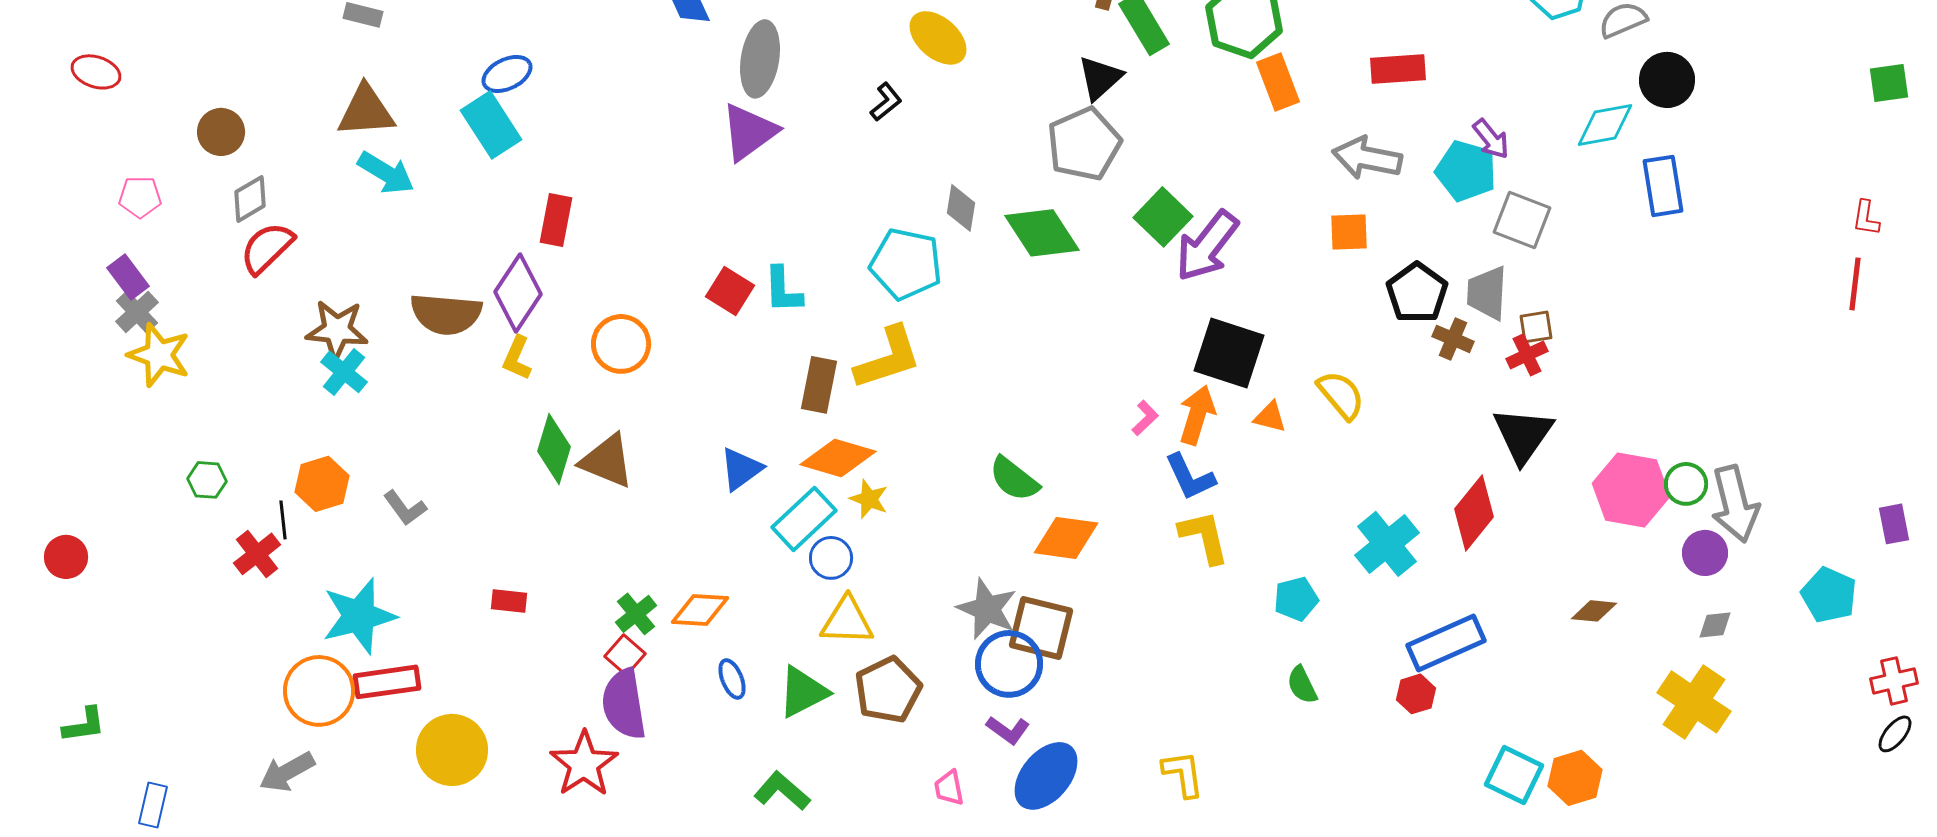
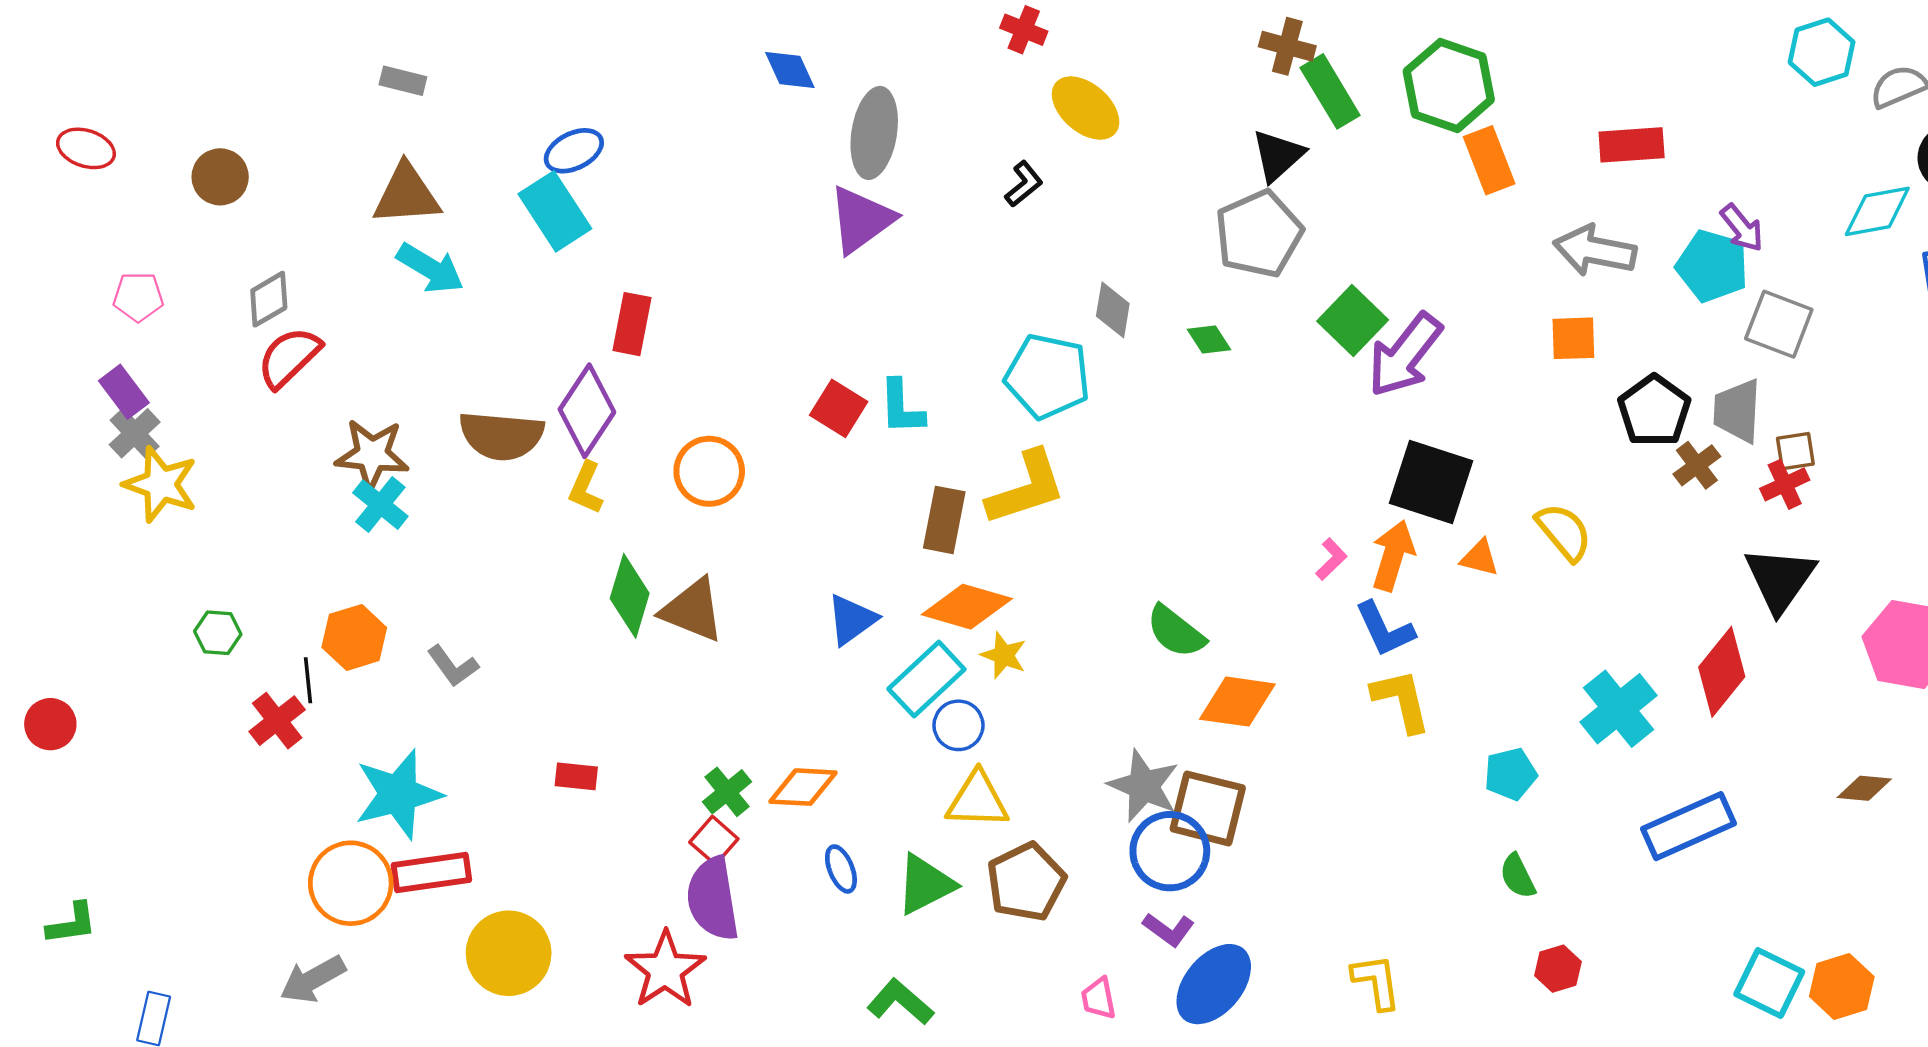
brown circle: (221, 132) -> (220, 177), moved
green diamond: (1042, 233) -> (1209, 340), size x0.5
brown cross: (1453, 339) -> (1697, 465), turned 30
red hexagon: (1416, 694) -> (1558, 969), moved

